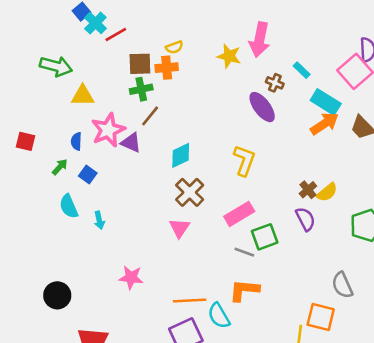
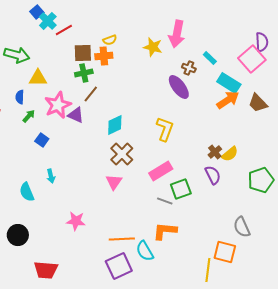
blue semicircle: (76, 141) -> (20, 97), moved
green arrow: (60, 167) -> (29, 116), moved
cyan semicircle: (69, 206) -> (27, 192), moved

